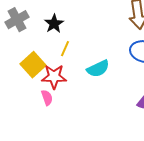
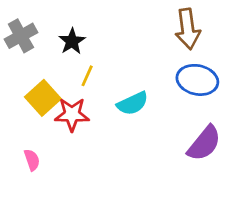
pink semicircle: (47, 98) -> (32, 160), moved

